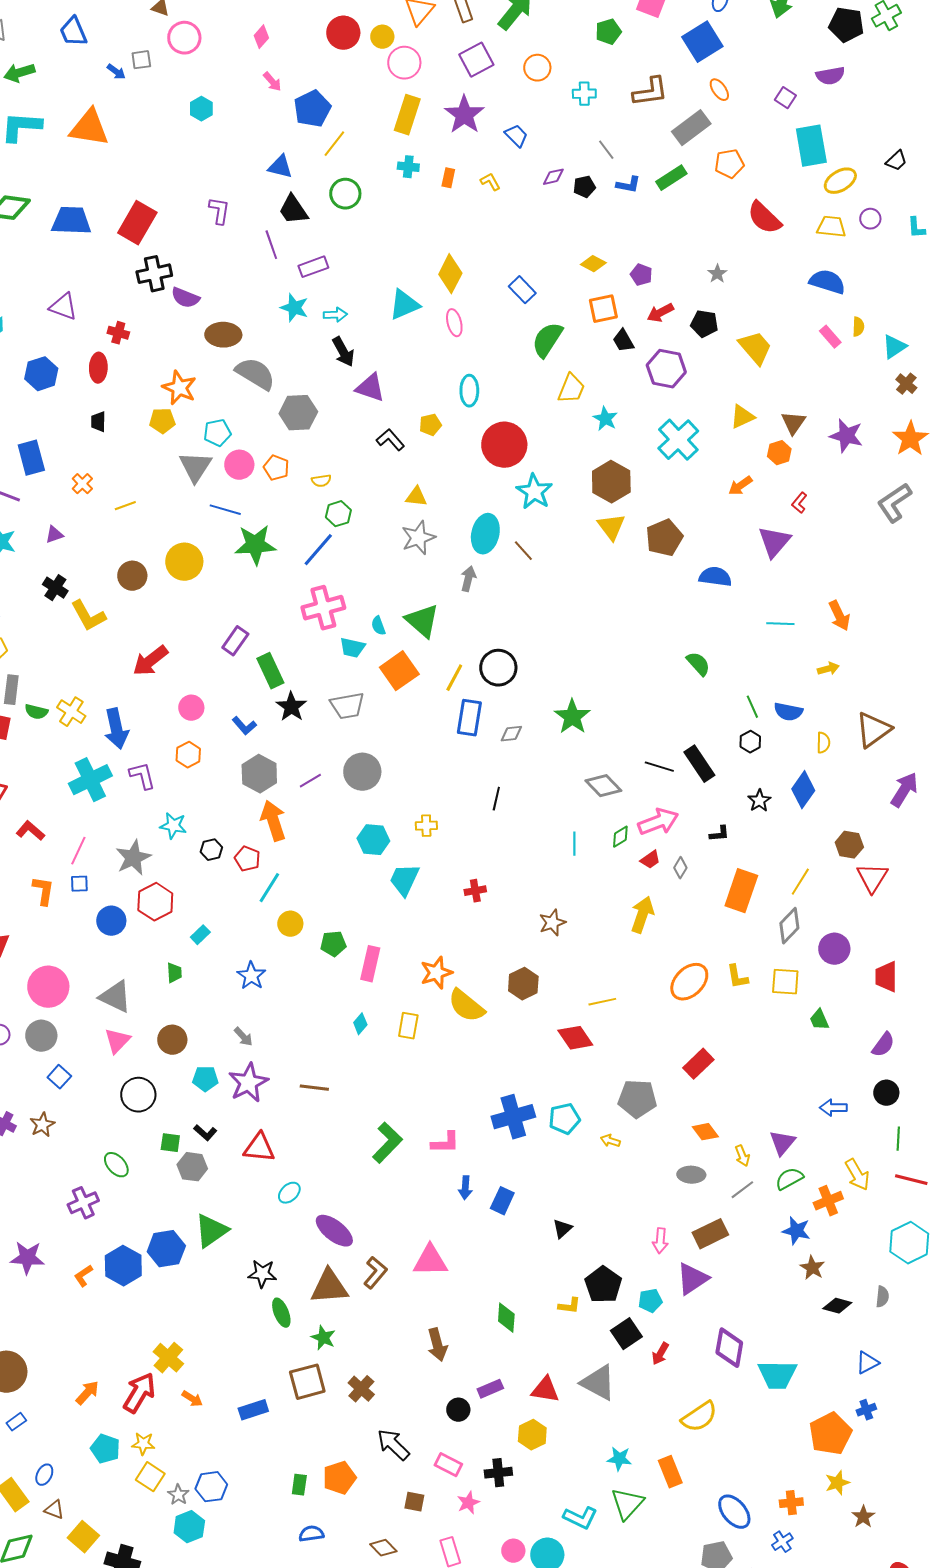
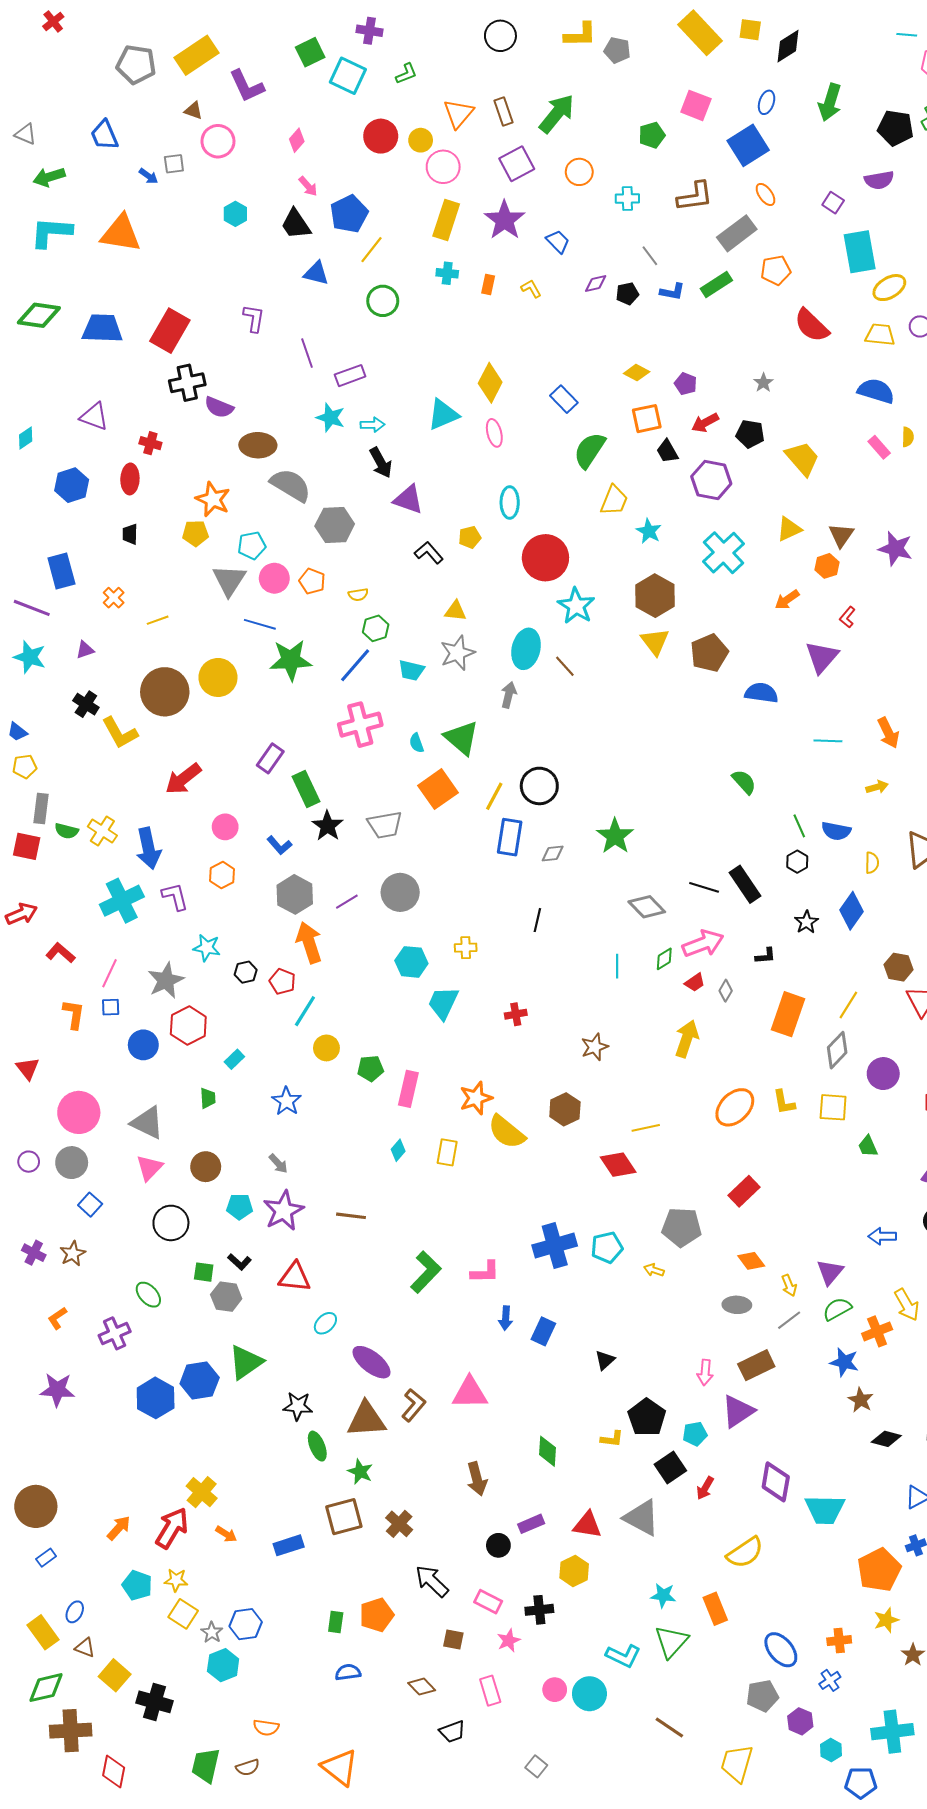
black trapezoid: (293, 210) -> (296, 224), moved
brown circle: (132, 576) -> (165, 692), size x1.6
cyan trapezoid: (352, 648) -> (411, 670), moved
orange L-shape: (83, 1276) -> (57, 1318), moved

